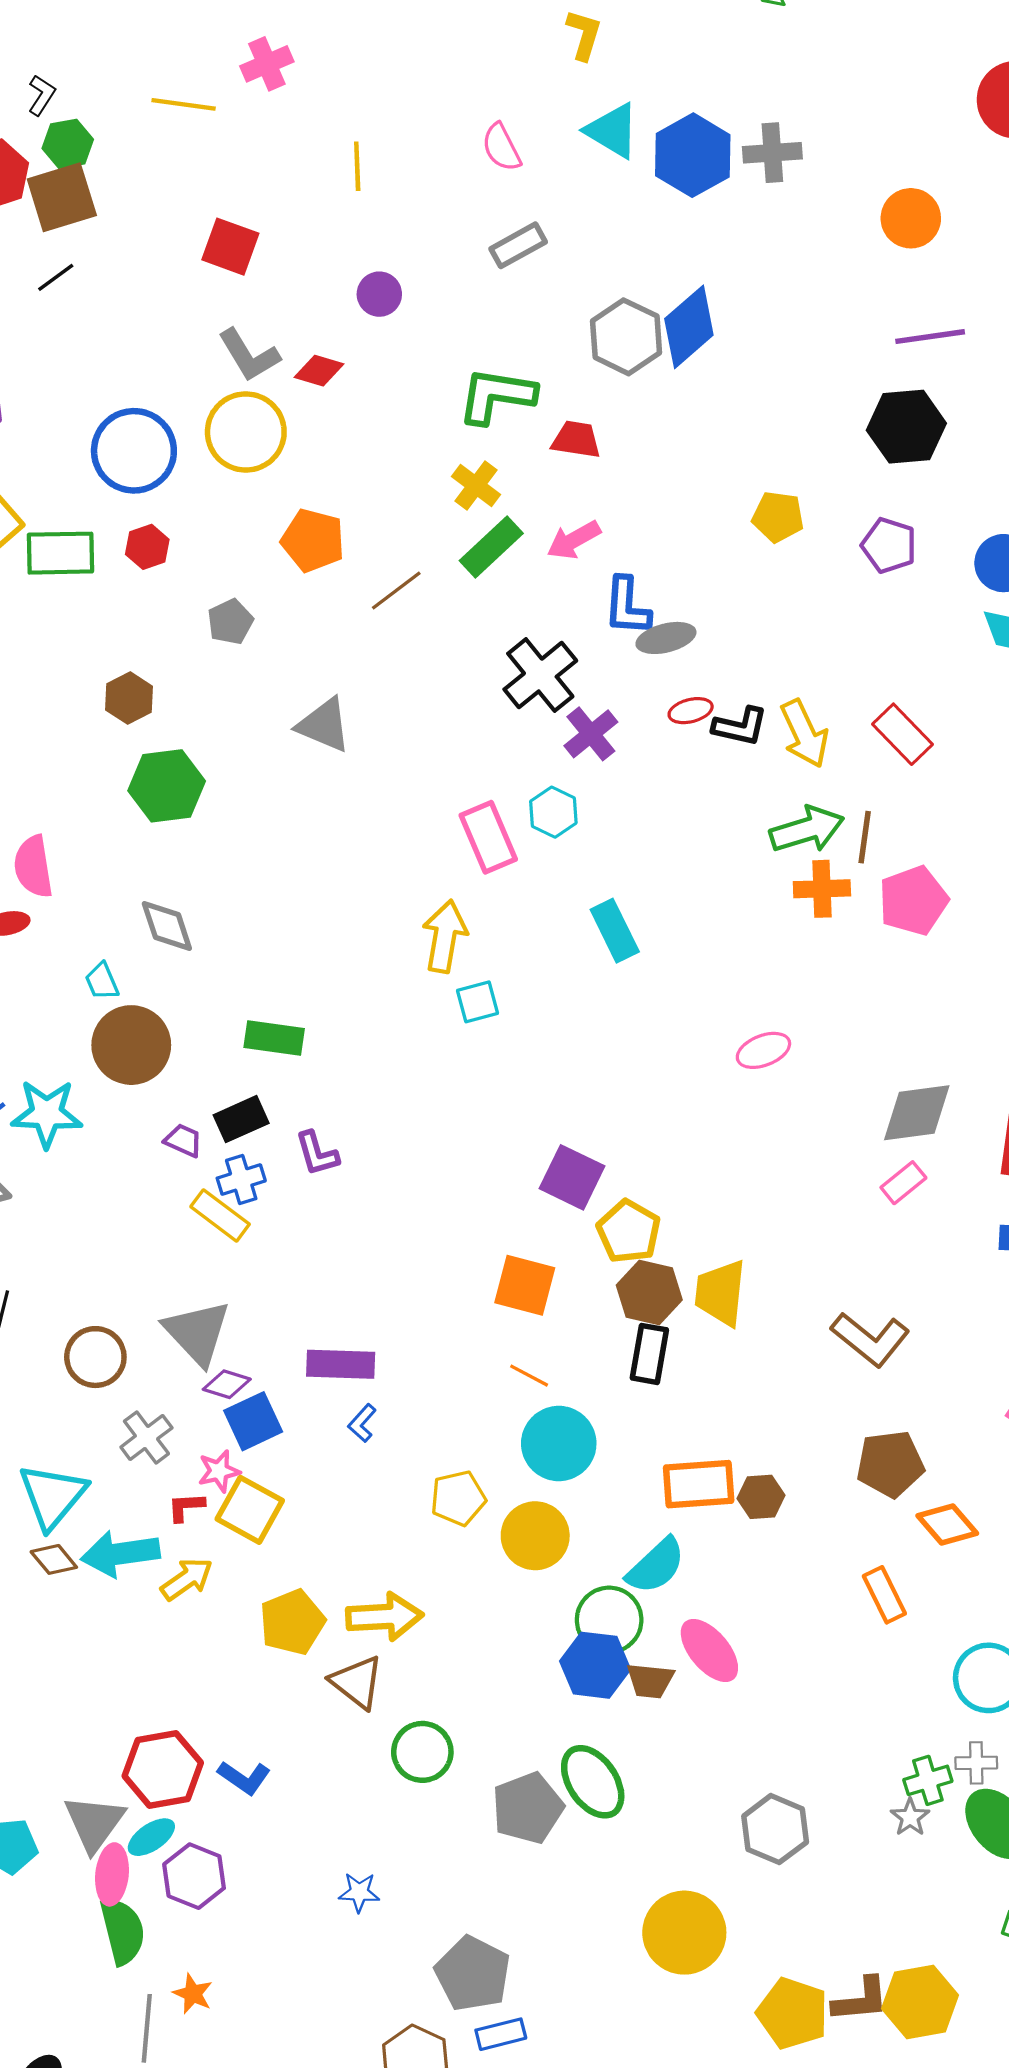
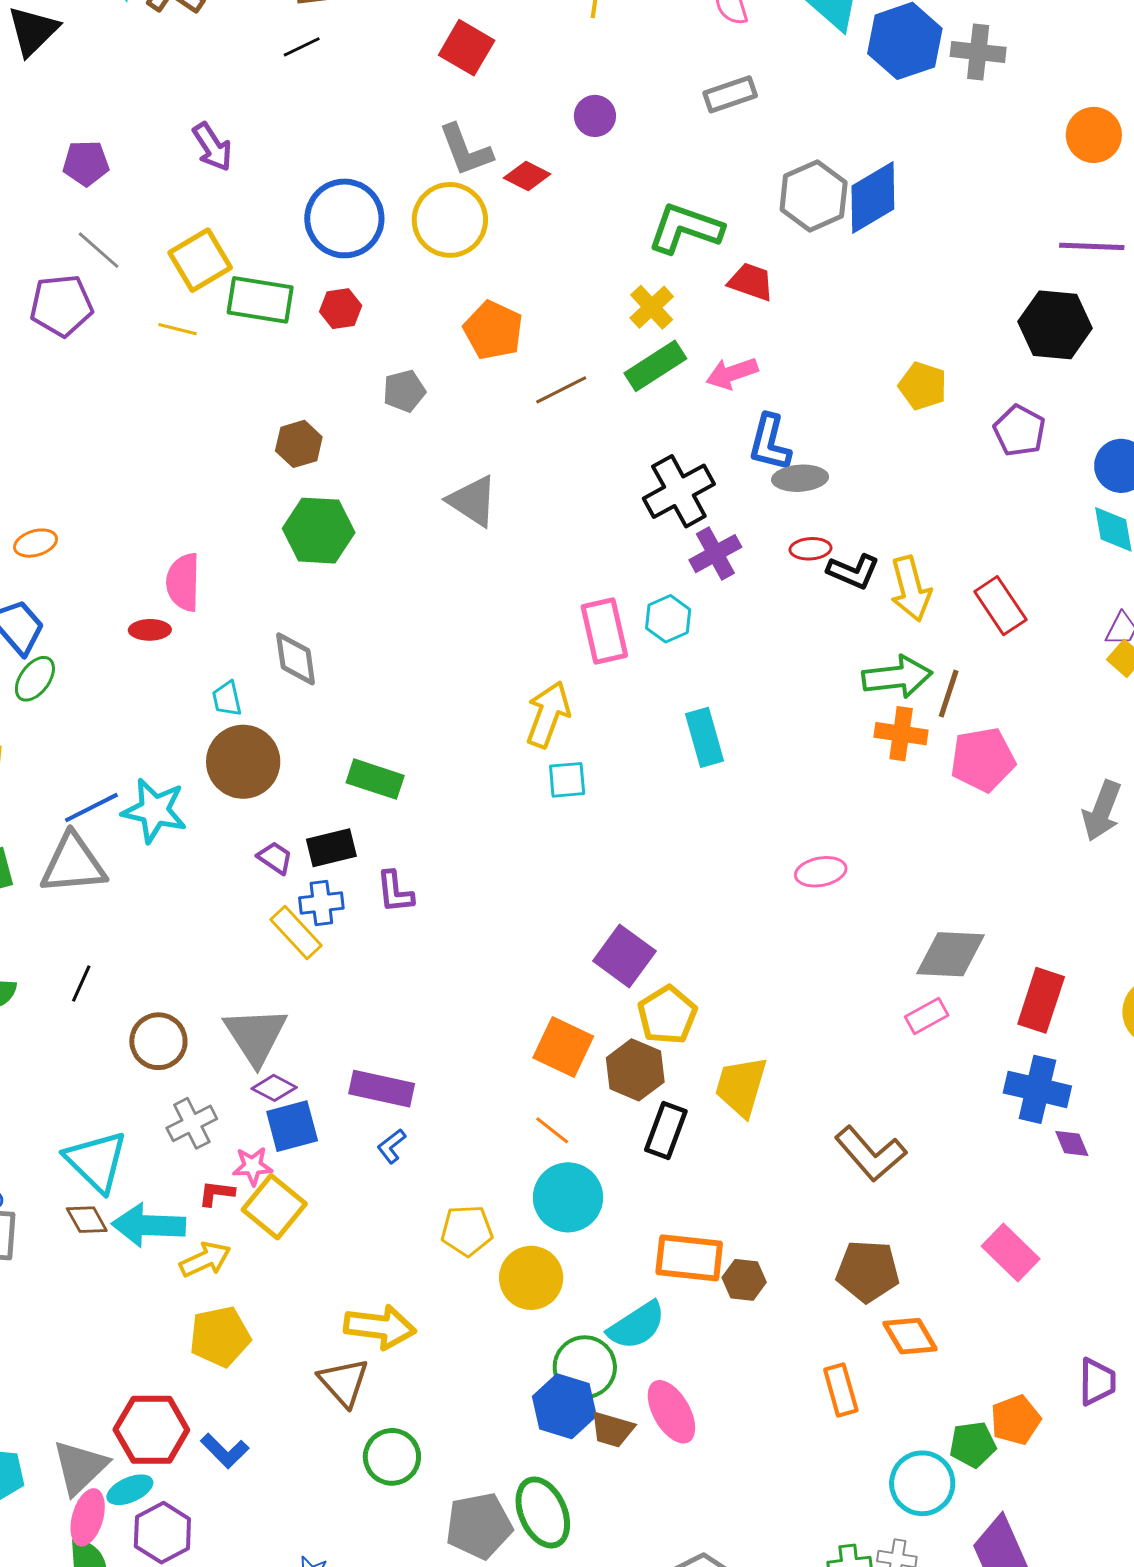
brown hexagon: (649, 1293) -> (635, 1070), moved
cyan triangle: (53, 1496) -> (96, 1161), turned -36
yellow pentagon: (292, 1622) -> (220, 1337), moved

